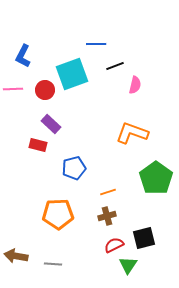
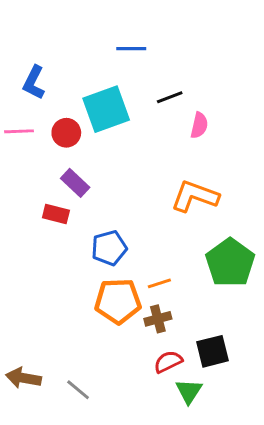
blue line: (96, 44) -> (131, 49), moved
orange pentagon: (58, 214) -> (118, 301), moved
gray line: (53, 264) -> (78, 390), turned 36

